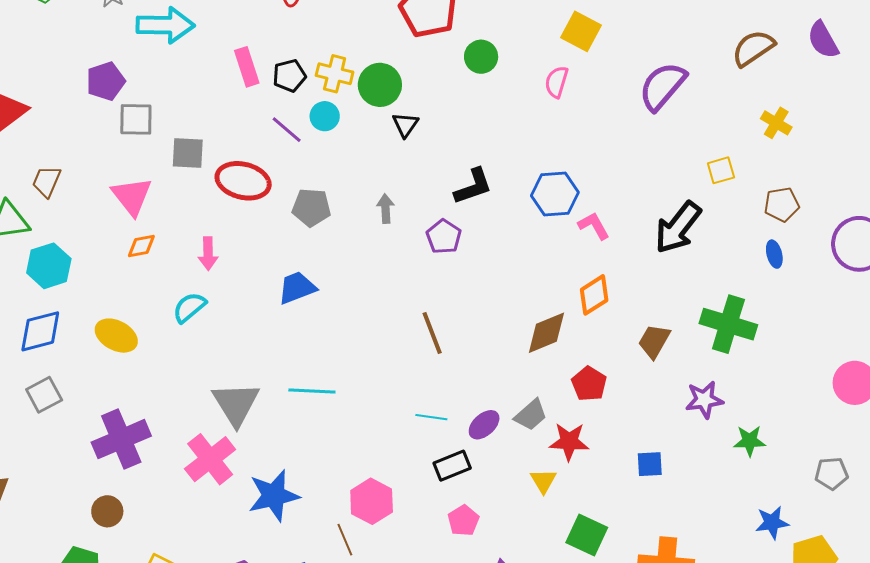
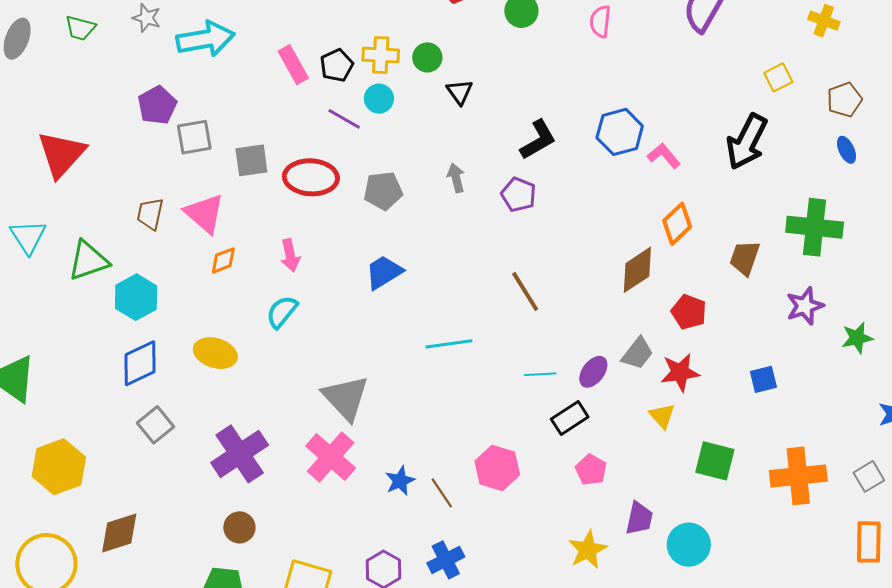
green circle: (380, 85) -> (427, 57), size x0.7
brown trapezoid: (47, 181) -> (150, 214), moved
cyan line: (312, 391) -> (449, 344), moved
blue star: (274, 496) -> (400, 481), size x0.6
brown line: (345, 540) -> (442, 493), moved

